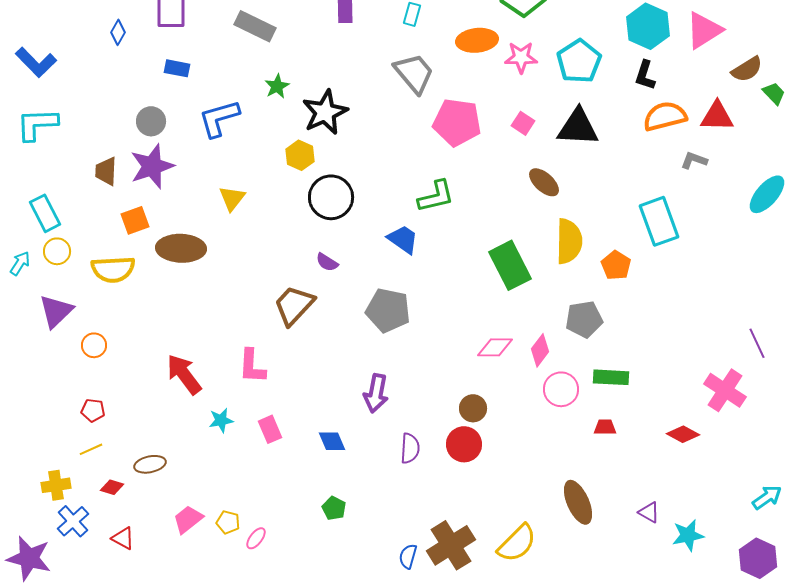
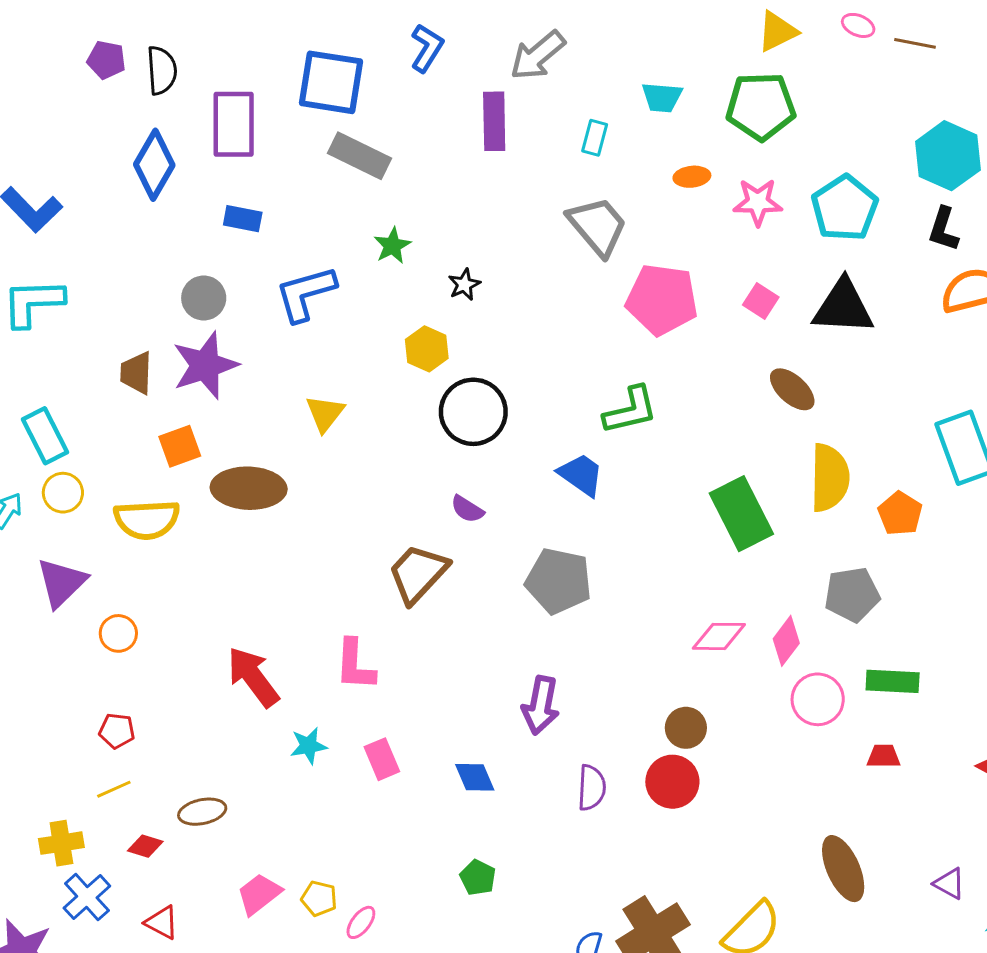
blue diamond: (118, 32) -> (154, 165), size x1.8
orange ellipse: (477, 40) -> (692, 177), size x0.6
black star: (325, 112) -> (464, 285), size x0.5

